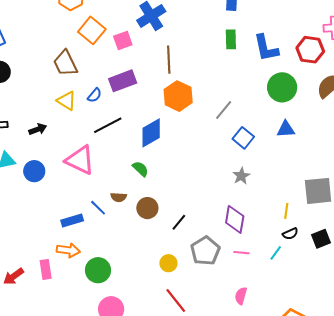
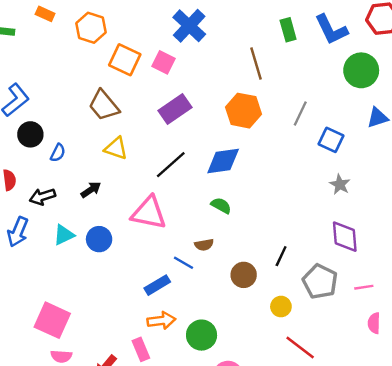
pink square: (123, 40) -> (163, 62), turned -30
brown line: (169, 60) -> (256, 64), moved
blue semicircle: (94, 95) -> (58, 153), moved
blue diamond: (151, 133) -> (223, 161), turned 36
brown circle: (147, 208) -> (244, 275), moved
pink line: (241, 253) -> (364, 287), moved

